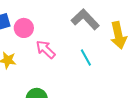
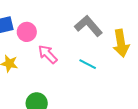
cyan line: (86, 58) -> (88, 64), turned -36

